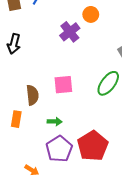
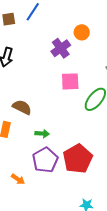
pink square: (63, 85) -> (70, 81), moved
brown semicircle: (32, 95) -> (22, 107), turned -60

